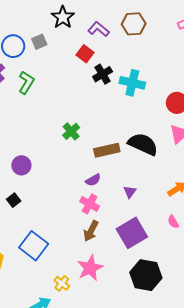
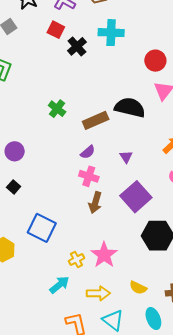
cyan cross: (132, 83) -> (111, 33), moved
pink star: (90, 268) -> (104, 255), moved
yellow cross: (62, 283) -> (76, 259), turned 35

